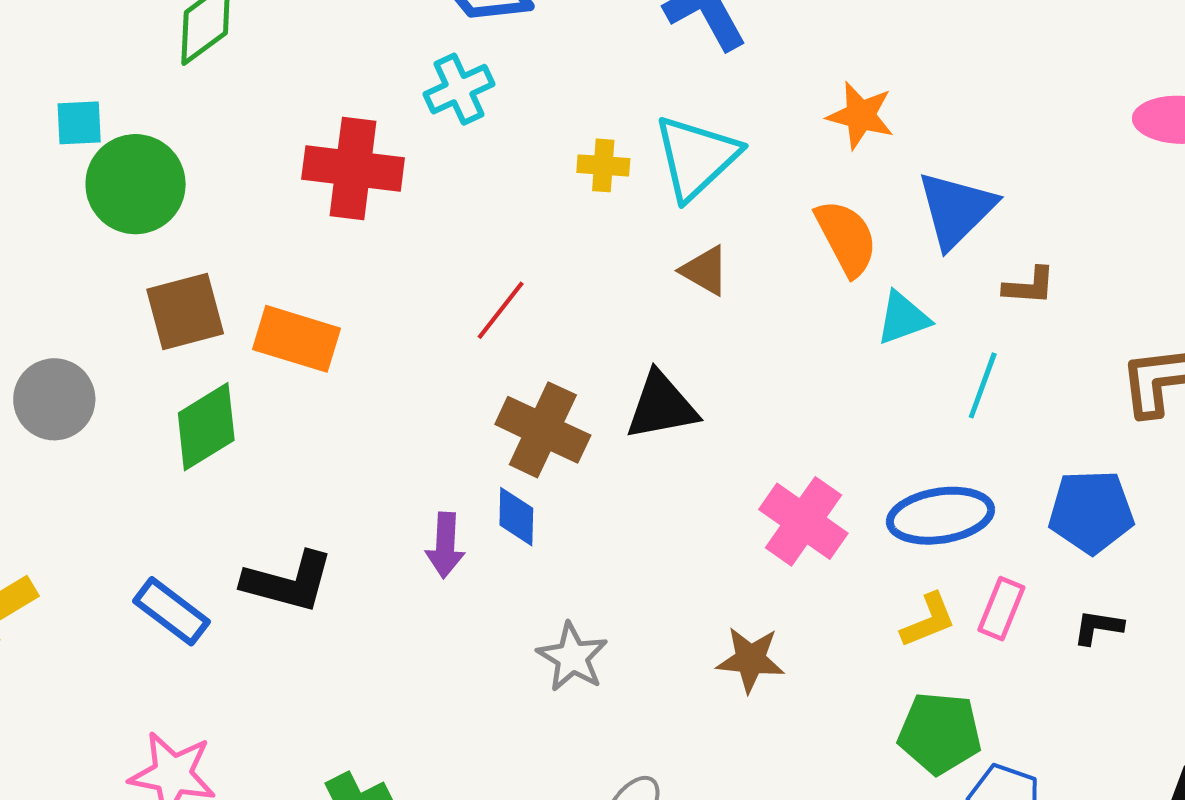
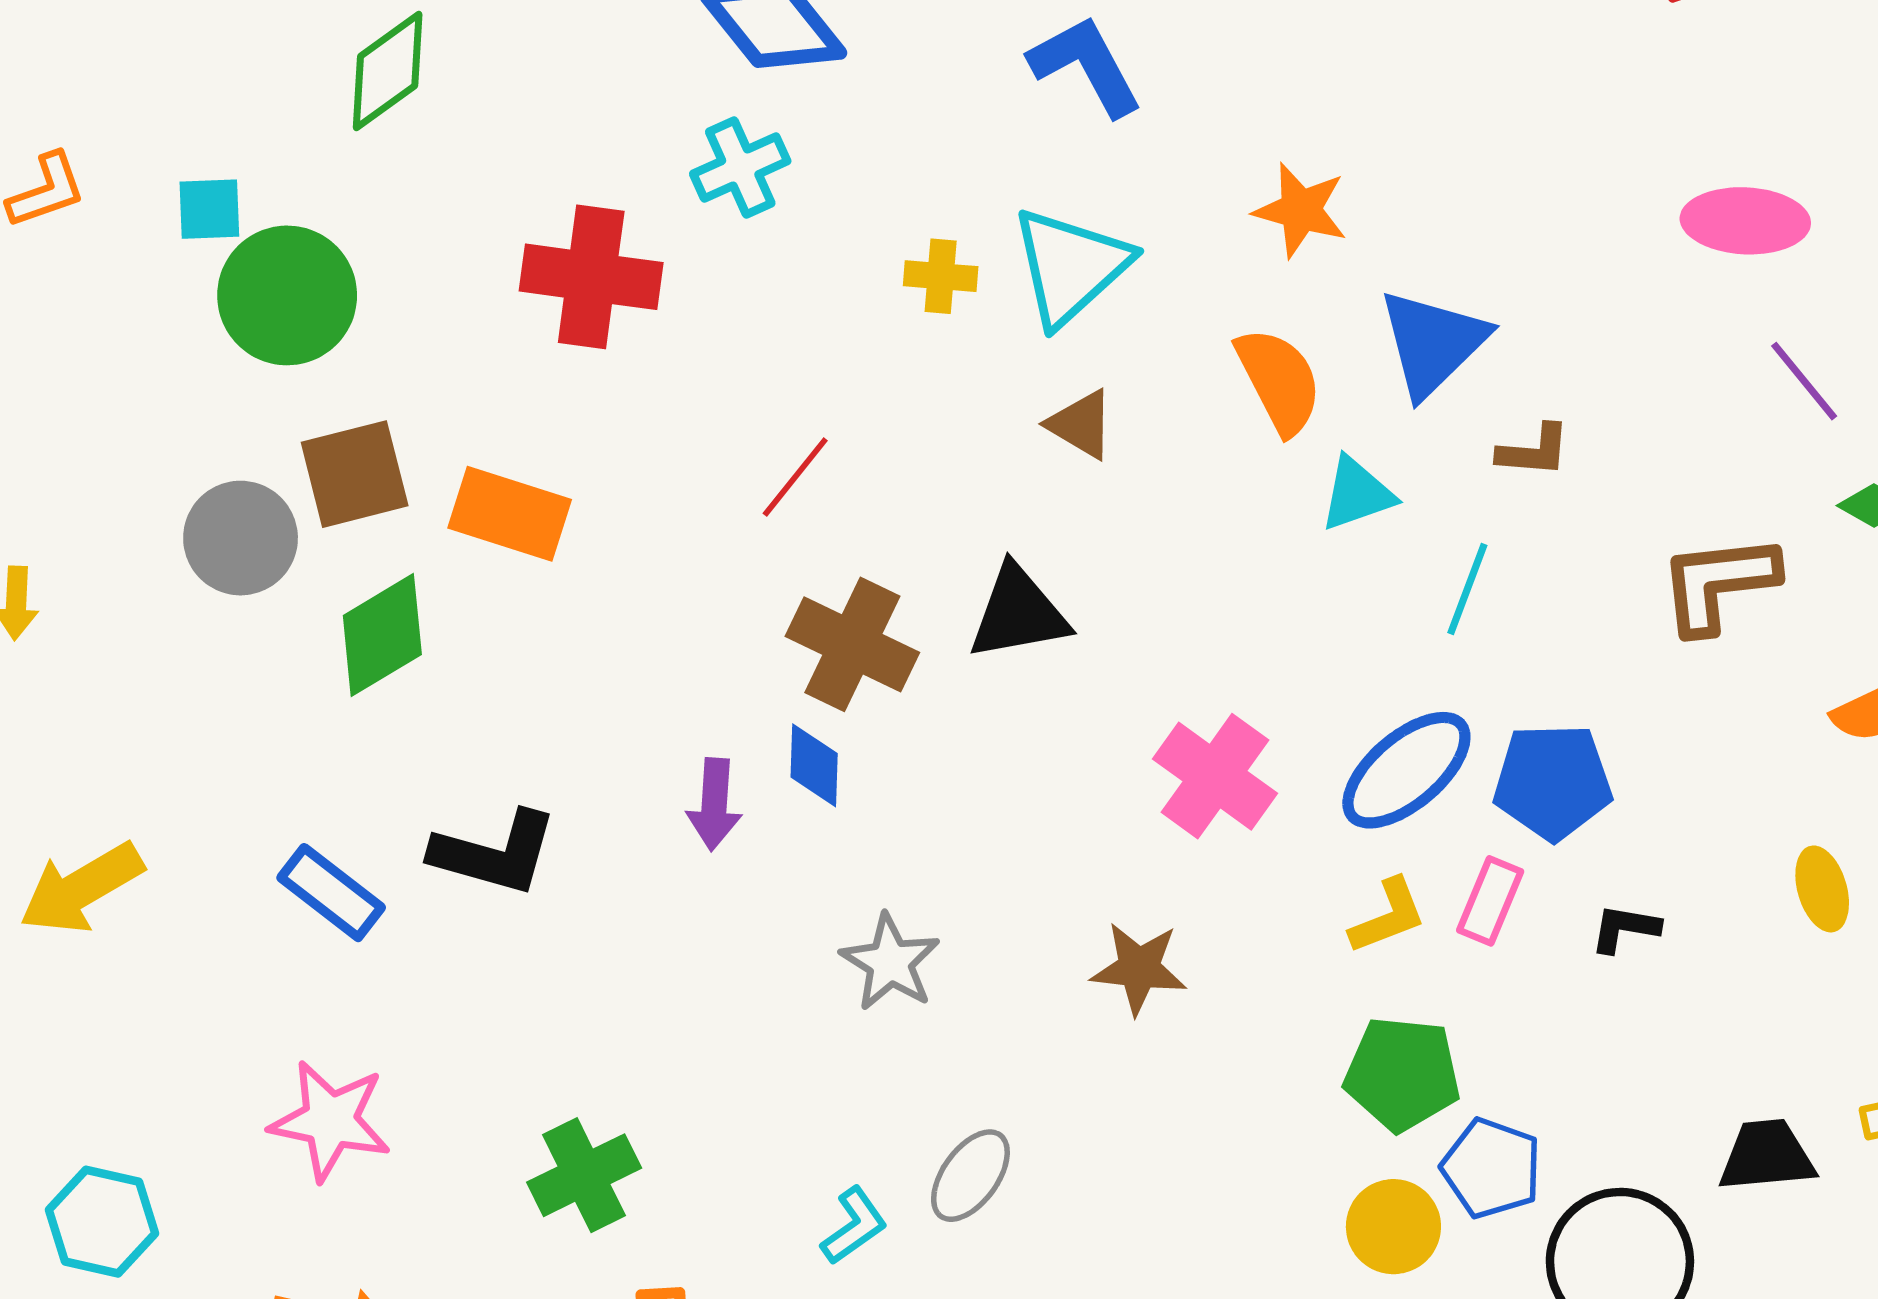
gray circle: (54, 399) -> (241, 538), moved
blue pentagon: (1091, 512) -> (1553, 782), moved
blue ellipse: (940, 516) -> (1406, 770), turned -32

